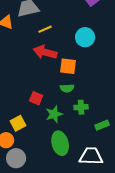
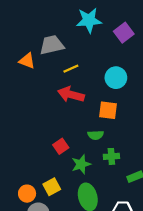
orange square: (68, 66) -> (108, 110), moved
red square: (36, 98) -> (61, 146), turned 32
yellow square: (18, 123) -> (52, 187), moved

